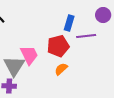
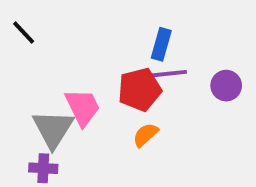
purple circle: (103, 15) -> (226, 86), moved
purple line: (86, 36) -> (167, 74), moved

